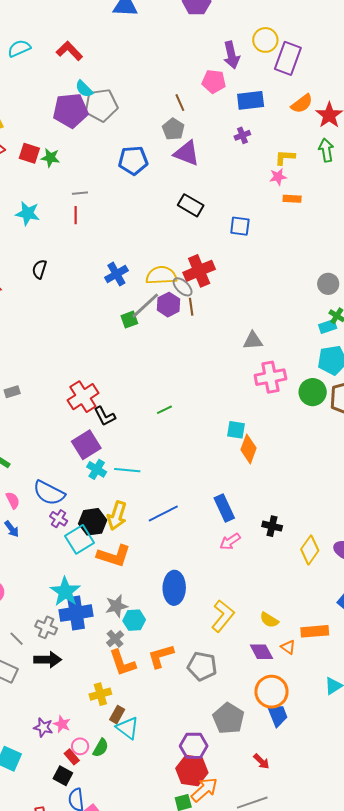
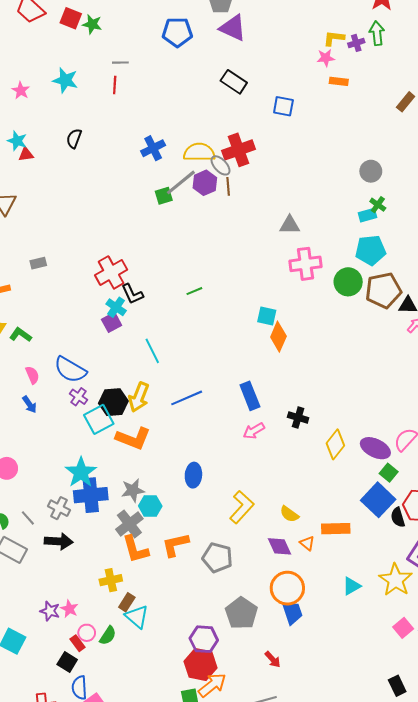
purple cross: (242, 135) -> (356, 43), moved
purple square: (86, 445) -> (112, 322), size x0.7
cyan cross: (97, 469) -> (116, 307), moved
cyan line: (127, 470) -> (152, 351), turned 55
blue ellipse: (174, 588) -> (193, 475), size x0.7
gray cross: (115, 639) -> (129, 524), size x1.5

